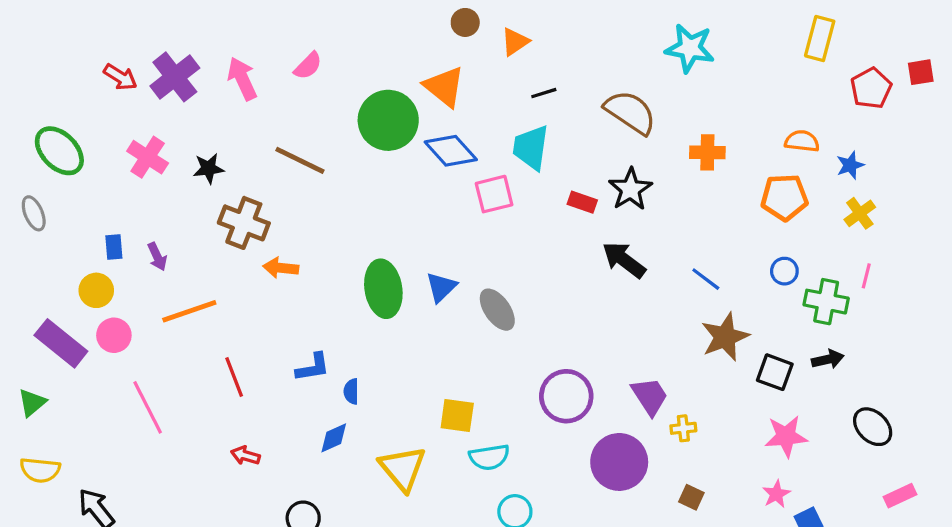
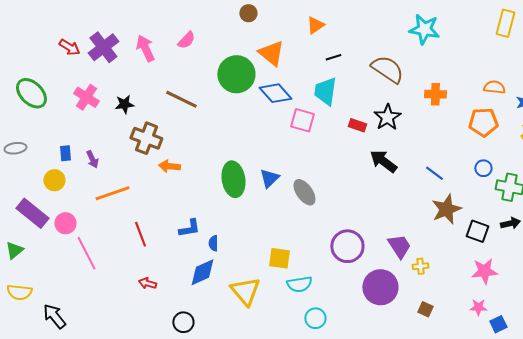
brown circle: (465, 22) -> (248, 13), moved
pink square: (494, 194) -> (302, 120), turned 30
gray ellipse: (34, 213) -> (15, 148), moved, turned -75
pink circle: (114, 335) -> (65, 223), moved
blue diamond: (334, 438) -> (202, 272), size x1.4
pink star: (776, 494) -> (478, 307), turned 30

